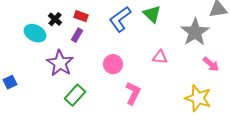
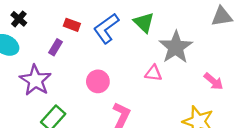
red rectangle: (81, 16) -> (72, 25), moved
black cross: (55, 19) -> (19, 19), moved
gray star: (195, 32) -> (176, 47), moved

